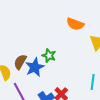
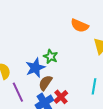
brown semicircle: (20, 62) -> (45, 83), moved

